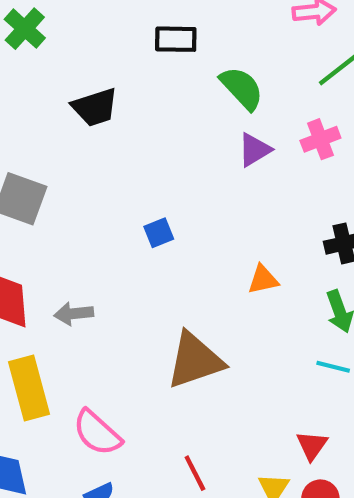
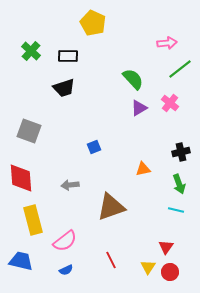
black rectangle: (176, 39) -> (68, 56), moved
pink cross: (320, 139) -> (170, 103), turned -30
gray arrow: (74, 314) -> (70, 185), moved
pink semicircle: (97, 433) -> (65, 241), turned -80

